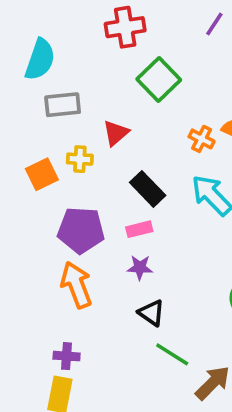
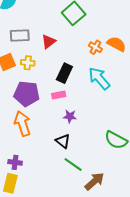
gray rectangle: (63, 105) -> (20, 35), moved
yellow cross: (80, 159) -> (28, 63), moved
black rectangle: (148, 189) -> (64, 73), turned 66
purple star: (140, 267) -> (70, 116), moved

